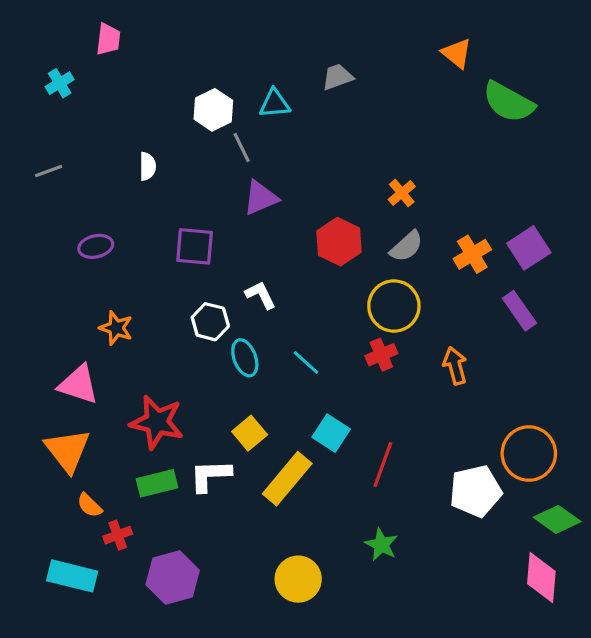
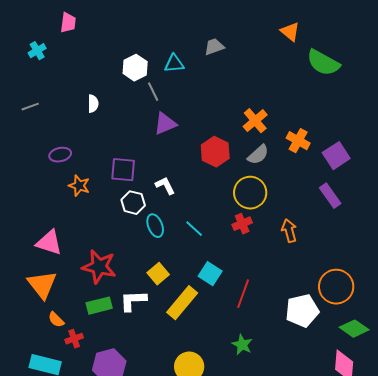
orange cross: (402, 193) -> (255, 121), size x1.4
purple square: (195, 246) -> (123, 170), moved
orange cross: (472, 254) -> (298, 141), moved, turned -30
orange star: (116, 328) -> (79, 186), moved

